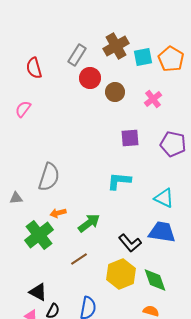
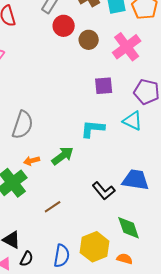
pink cross: (153, 99) -> (127, 47), size x1.6
cyan triangle: (164, 198) -> (133, 121), moved
green arrow: (89, 223) -> (63, 156), moved
yellow hexagon: (121, 274) -> (95, 247), moved

